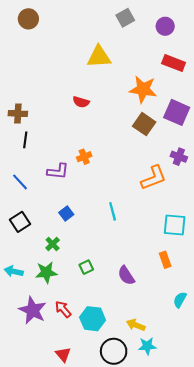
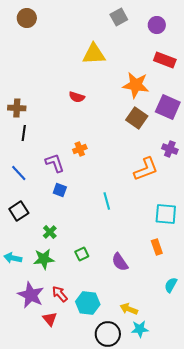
purple L-shape: (58, 171) -> (55, 163), turned -115
blue square: (66, 213) -> (60, 190), moved, turned -32
red triangle: (63, 354) -> (50, 319), moved

